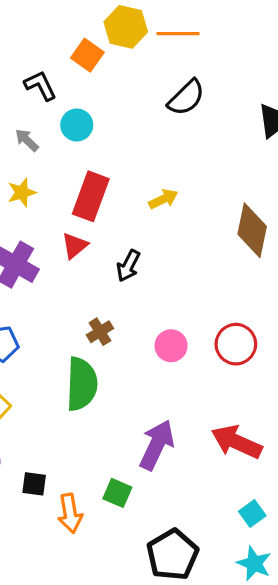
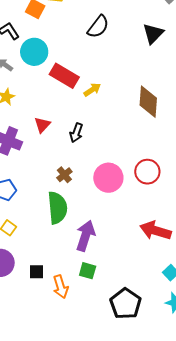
cyan circle: (77, 125) -> (34, 52), size x1.4
red rectangle: (91, 196) -> (64, 76), moved, turned -72
pink circle: (171, 346) -> (108, 178), size x1.5
purple arrow: (157, 445) -> (86, 236), moved

